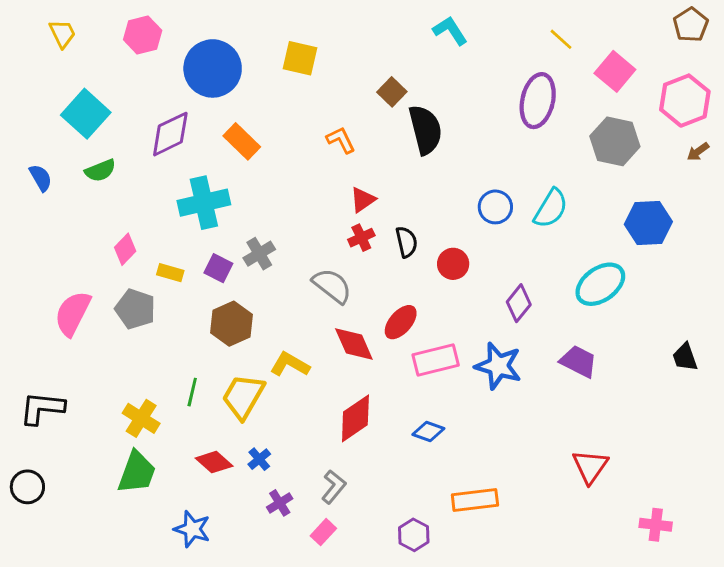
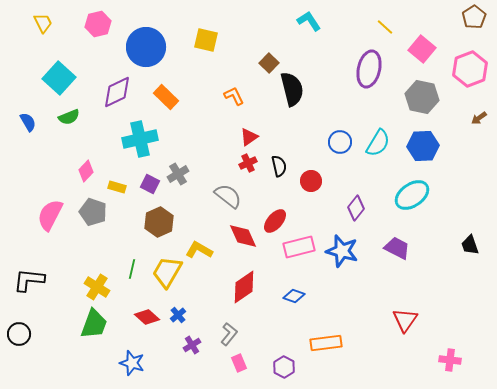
brown arrow: (698, 152) -> (479, 118), moved
blue hexagon: (648, 223) -> (423, 146), moved
pink rectangle: (323, 532) -> (239, 363), moved, turned -66

